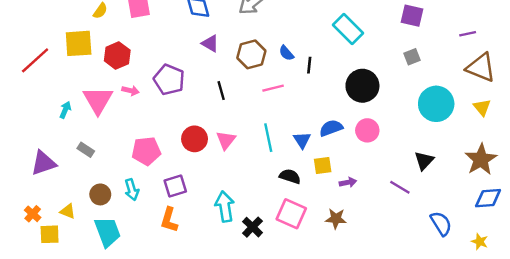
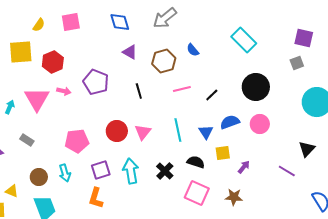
purple square: (412, 16) -> (304, 38), moved
blue semicircle: (286, 53) -> (193, 50), moved
black line: (309, 65) -> (212, 95), moved, turned 40
purple arrow: (348, 182) -> (244, 167), turned -40
cyan arrow: (225, 207) -> (131, 171), moved
black cross: (253, 227) -> (165, 171), moved

